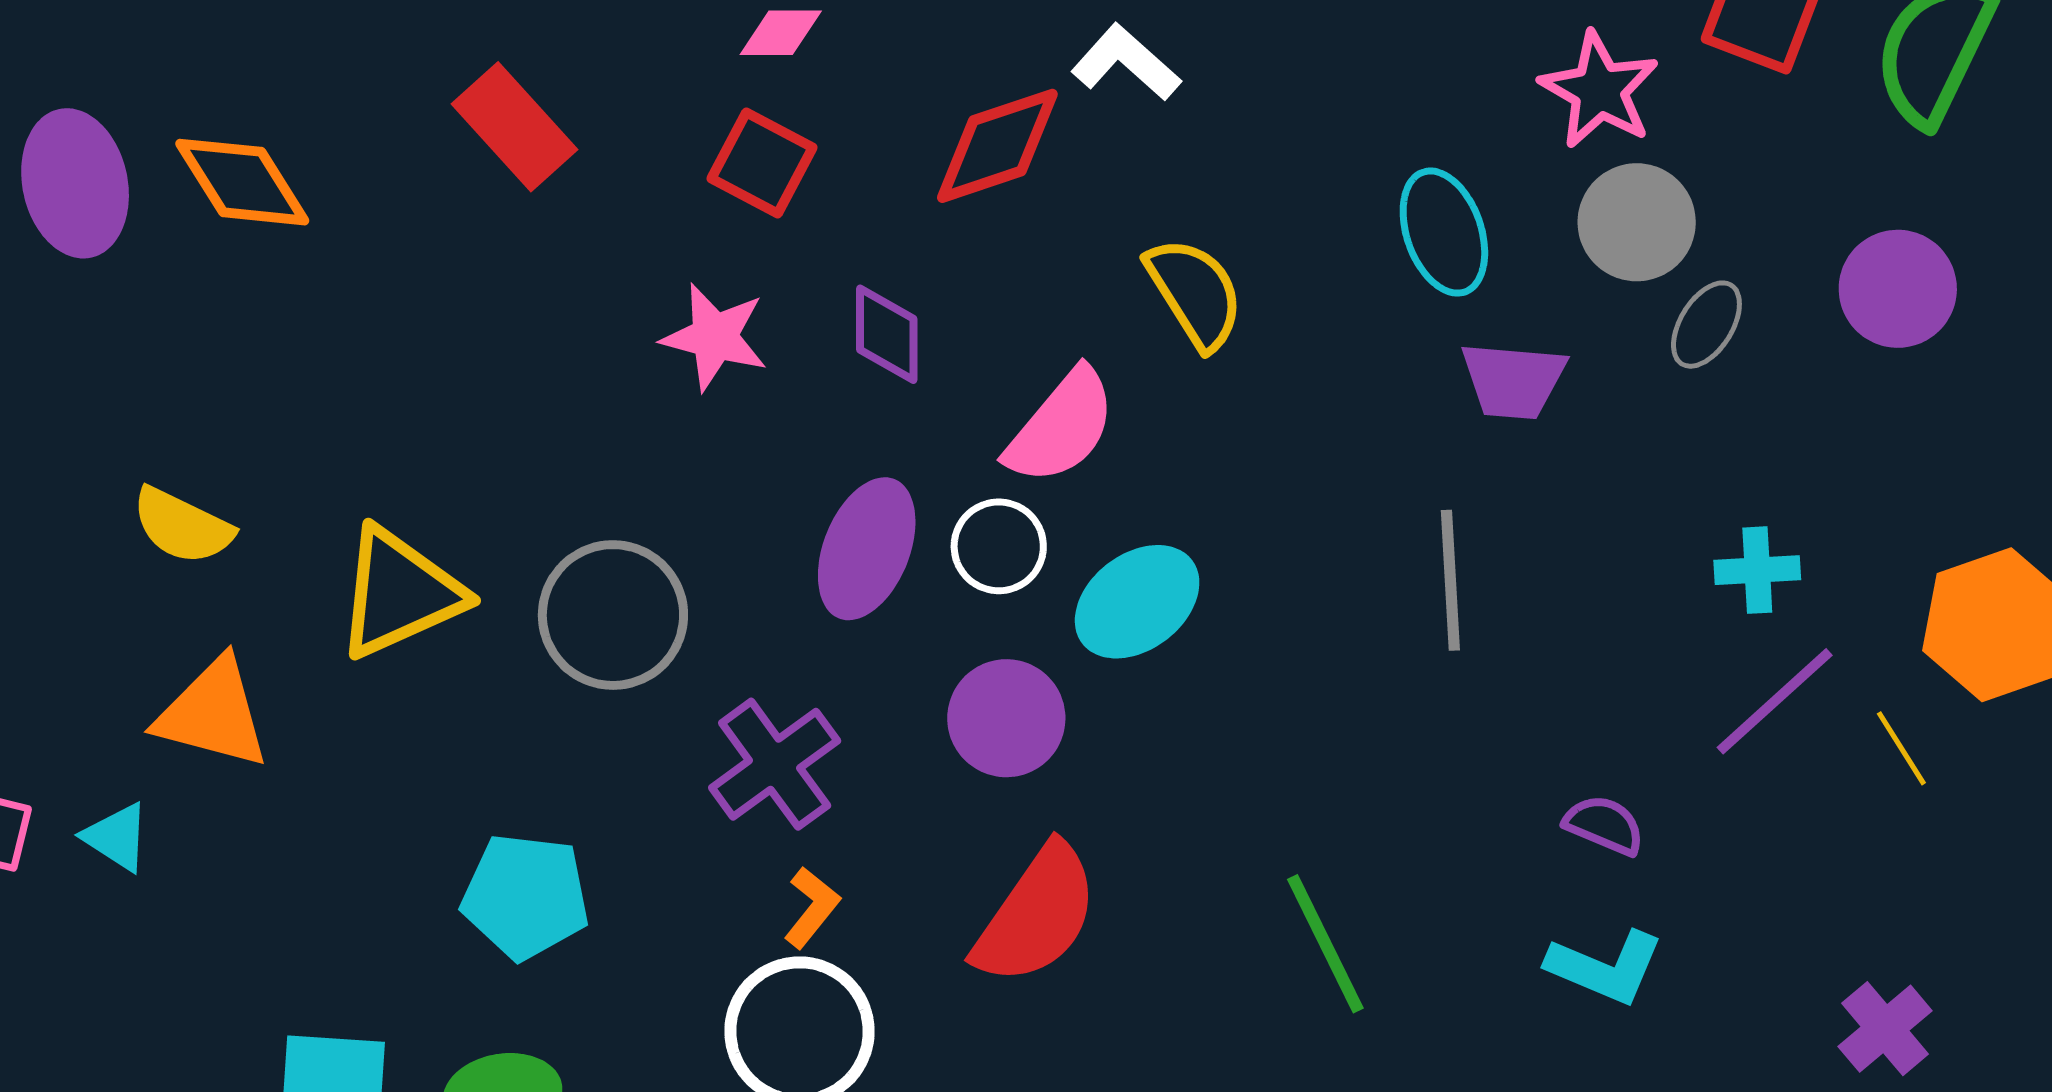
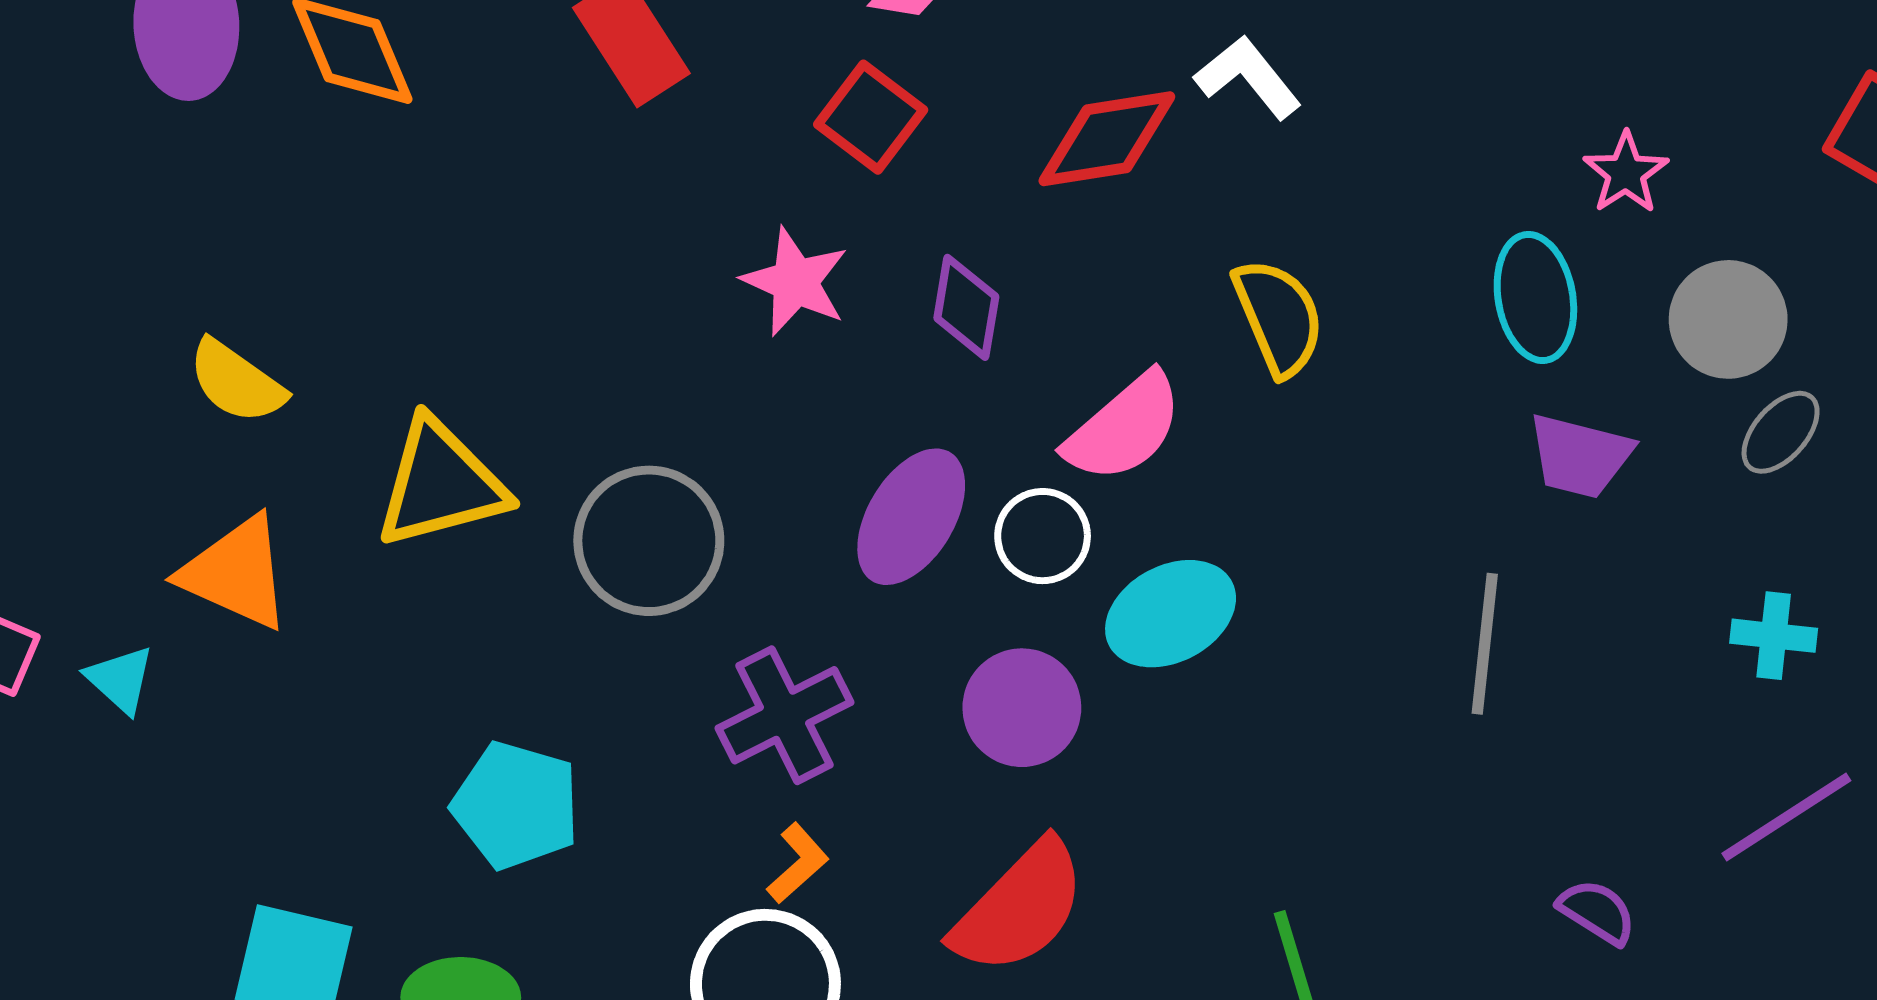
pink star: (1599, 90) -> (1626, 173), moved, size x0.7
cyan cross: (1757, 570) -> (1774, 636), moved

